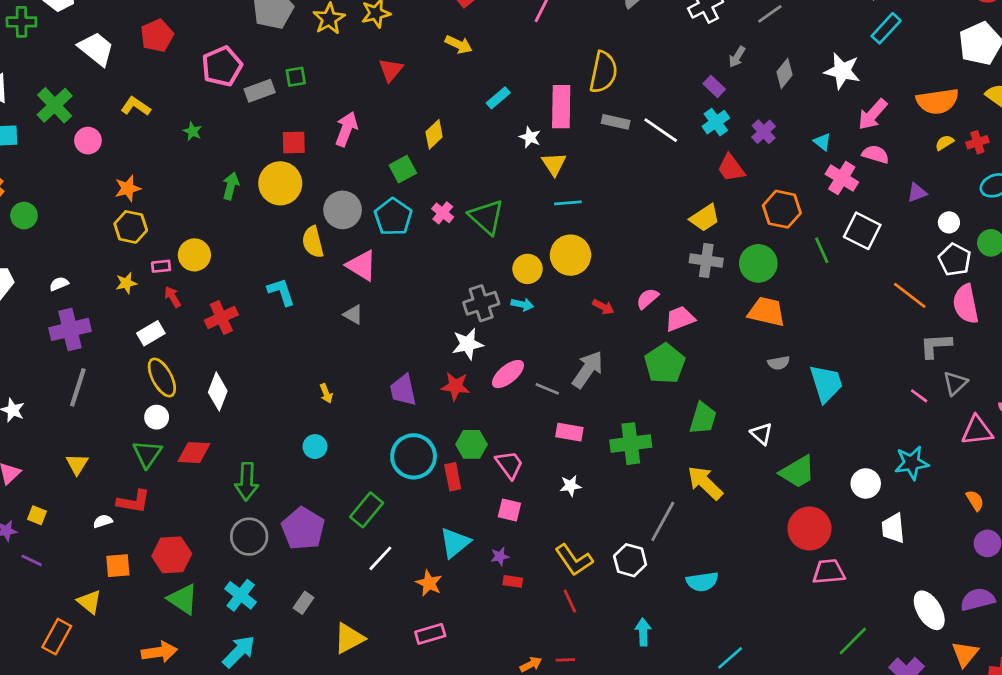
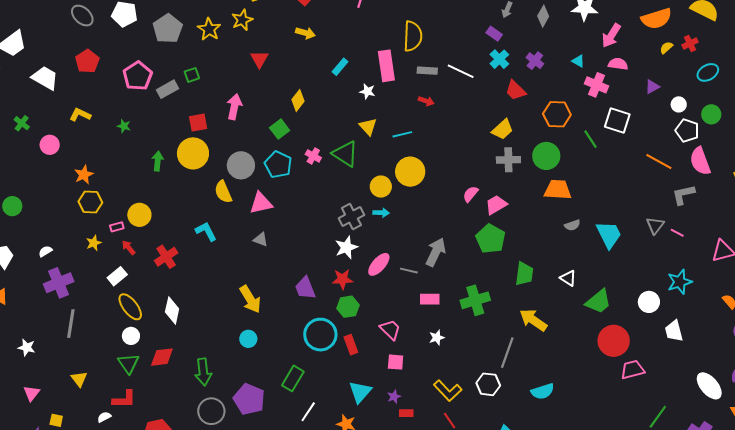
green cross: (55, 105) -> (22, 123), size x0.6
yellow triangle: (554, 164) -> (368, 127), moved
pink triangle: (362, 265) -> (261, 203), turned -35
red arrow: (603, 307) -> (426, 101), moved
gray triangle: (955, 383) -> (655, 226), moved
yellow arrow: (326, 393) -> (250, 299), size x2.0
green hexagon: (472, 444) -> (348, 307), moved

